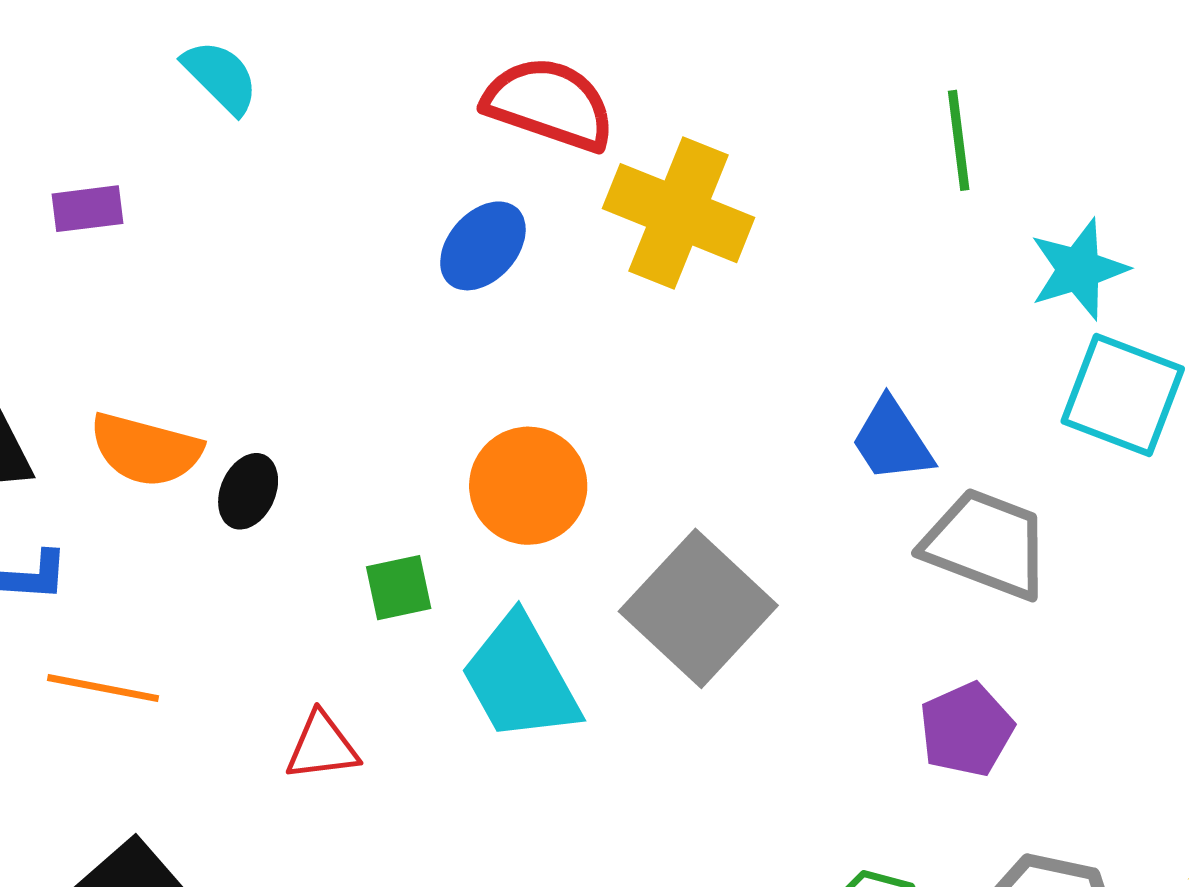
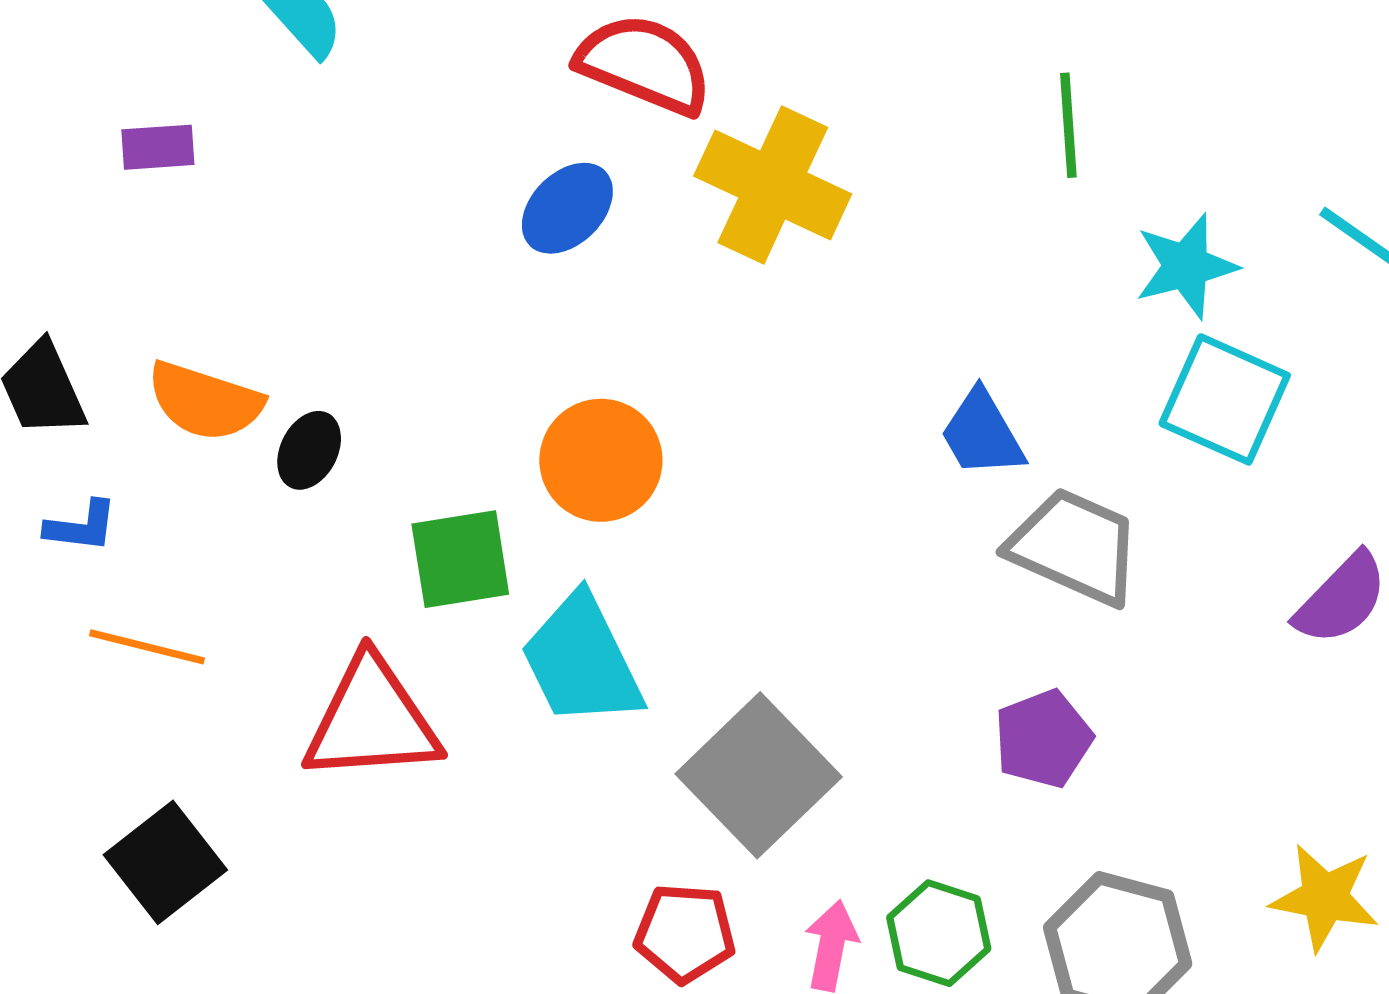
green square: (399, 588) -> (460, 559), size x1.5
gray square: (698, 608) -> (759, 775), moved
red triangle: (322, 746) -> (372, 720), size x1.8

